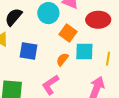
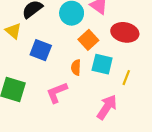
orange semicircle: (62, 59) -> (76, 67), turned -48

